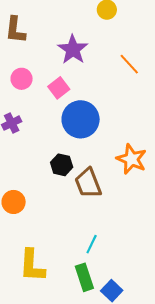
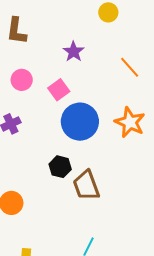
purple star: (73, 50) -> (74, 52), size x0.7
orange star: (131, 159) -> (130, 122), moved

